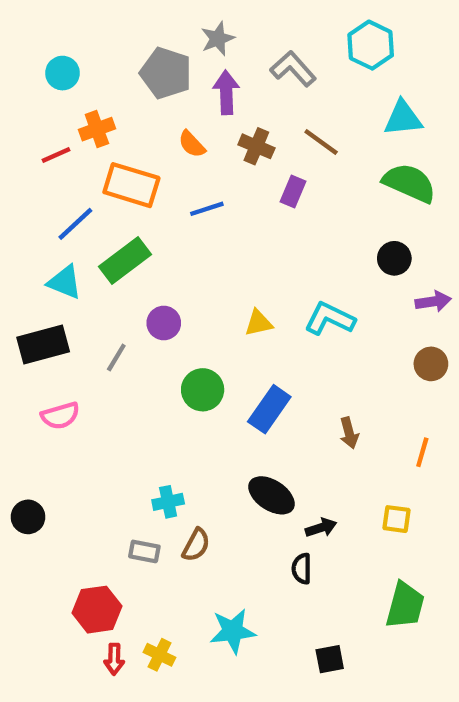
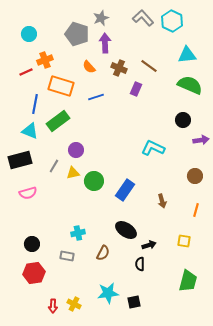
gray L-shape: (293, 69) -> (143, 18), moved
blue line: (75, 224) -> (35, 104), turned -36
yellow triangle: (259, 323) -> (73, 173), moved
brown circle: (431, 364) -> (195, 176), moved
black circle: (28, 517) -> (32, 244), moved
brown semicircle: (196, 545) -> (103, 253), moved
red hexagon: (97, 610) -> (34, 273), moved
black square: (330, 659) -> (134, 302), moved

